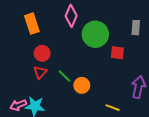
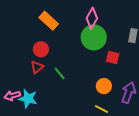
pink diamond: (71, 16) -> (92, 18), moved
orange rectangle: (32, 24) -> (49, 21), moved, turned -36
orange circle: (82, 85) -> (104, 86), moved

